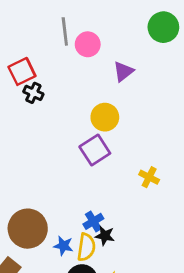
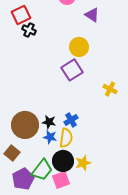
purple triangle: (123, 71) -> (92, 15), turned -49
black star: (105, 236) -> (49, 122), moved

